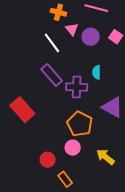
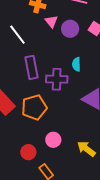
white line: (52, 43) -> (17, 35), moved
purple rectangle: (52, 75) -> (32, 67), turned 30
orange pentagon: (80, 124) -> (34, 107), moved, turned 30

